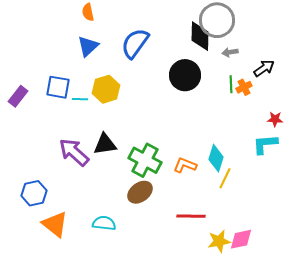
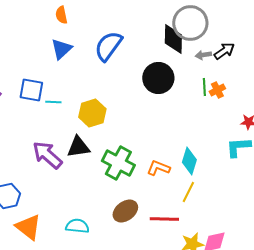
black arrow: (264, 68) -> (224, 51), moved
yellow hexagon: (106, 89) -> (92, 113), moved
yellow line: (225, 178) -> (188, 192), moved
brown ellipse: (140, 192) -> (125, 211), moved

